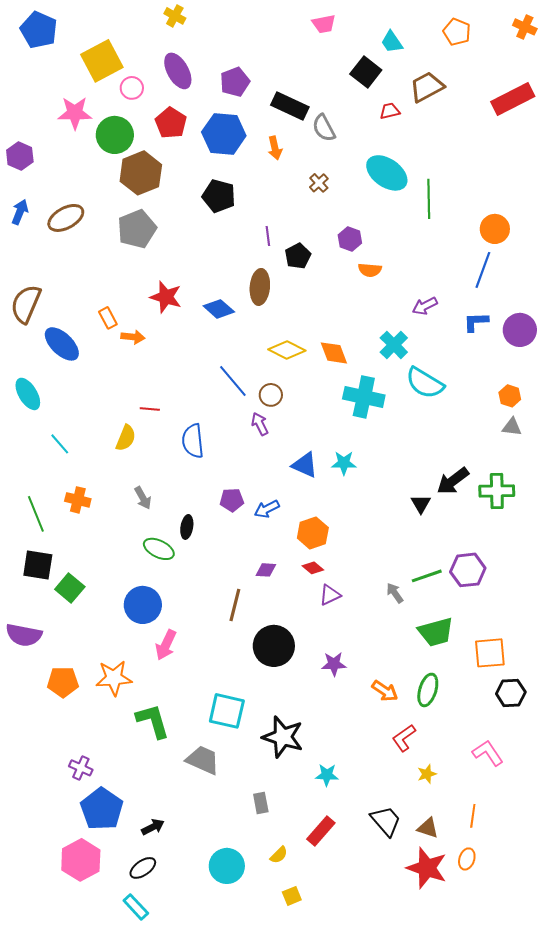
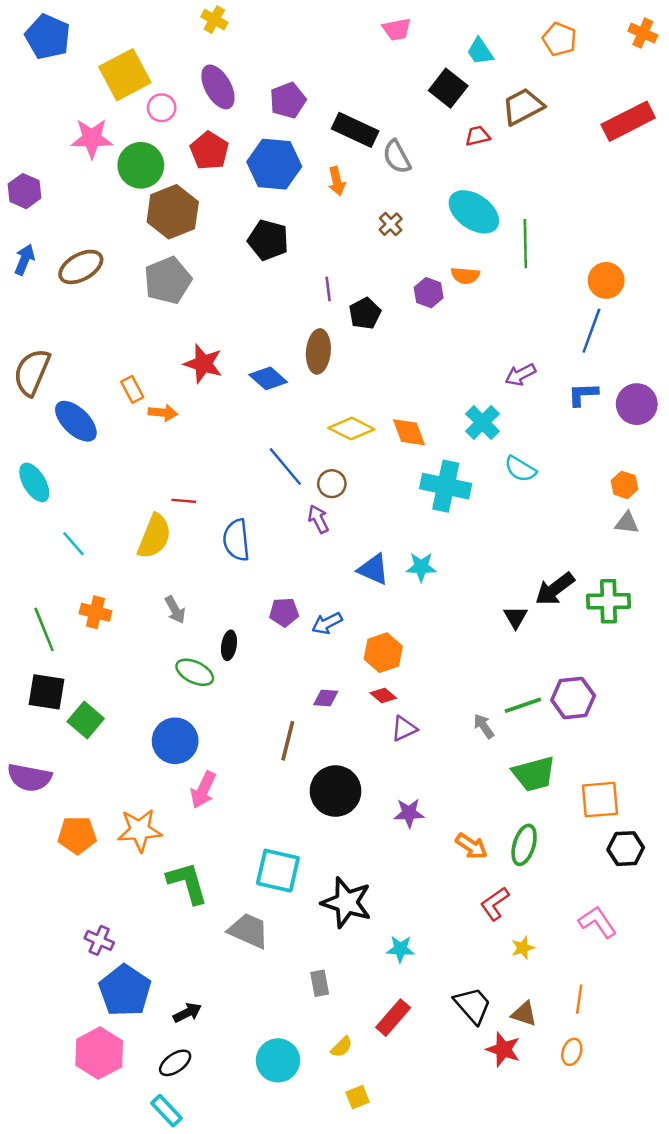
orange semicircle: (370, 270) -> (465, 276), moved
cyan semicircle: (425, 383) -> (520, 469), size x0.7
yellow semicircle: (126, 438) -> (154, 536), size x1.4
red star: (427, 868) -> (503, 1049), moved, size x0.7

